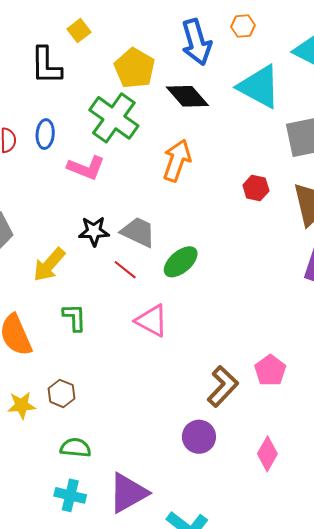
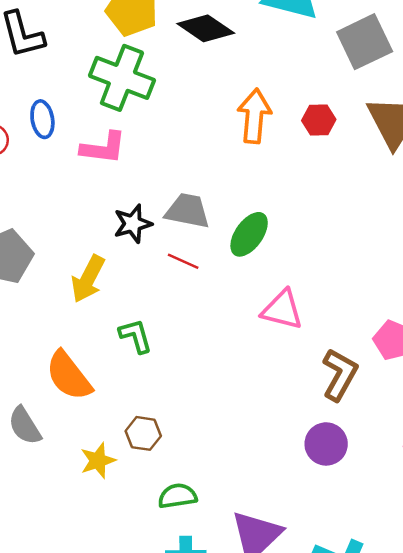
orange arrow: (177, 160) -> (254, 116), moved
pink triangle: (152, 321) -> (282, 310), moved

